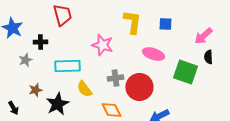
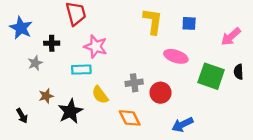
pink star: (102, 45) -> (96, 46), moved
black semicircle: (208, 57) -> (239, 72), moved
cyan rectangle: (67, 66) -> (81, 70), size x0.7
red circle: (139, 87) -> (161, 93), size x0.7

